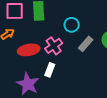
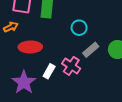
pink cross: (54, 46) -> (71, 66), moved, turned -30

